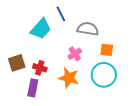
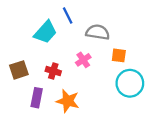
red cross: (40, 68) -> (53, 71), moved
cyan circle: (104, 75) -> (130, 83), moved
orange star: (69, 78) -> (68, 101), moved

